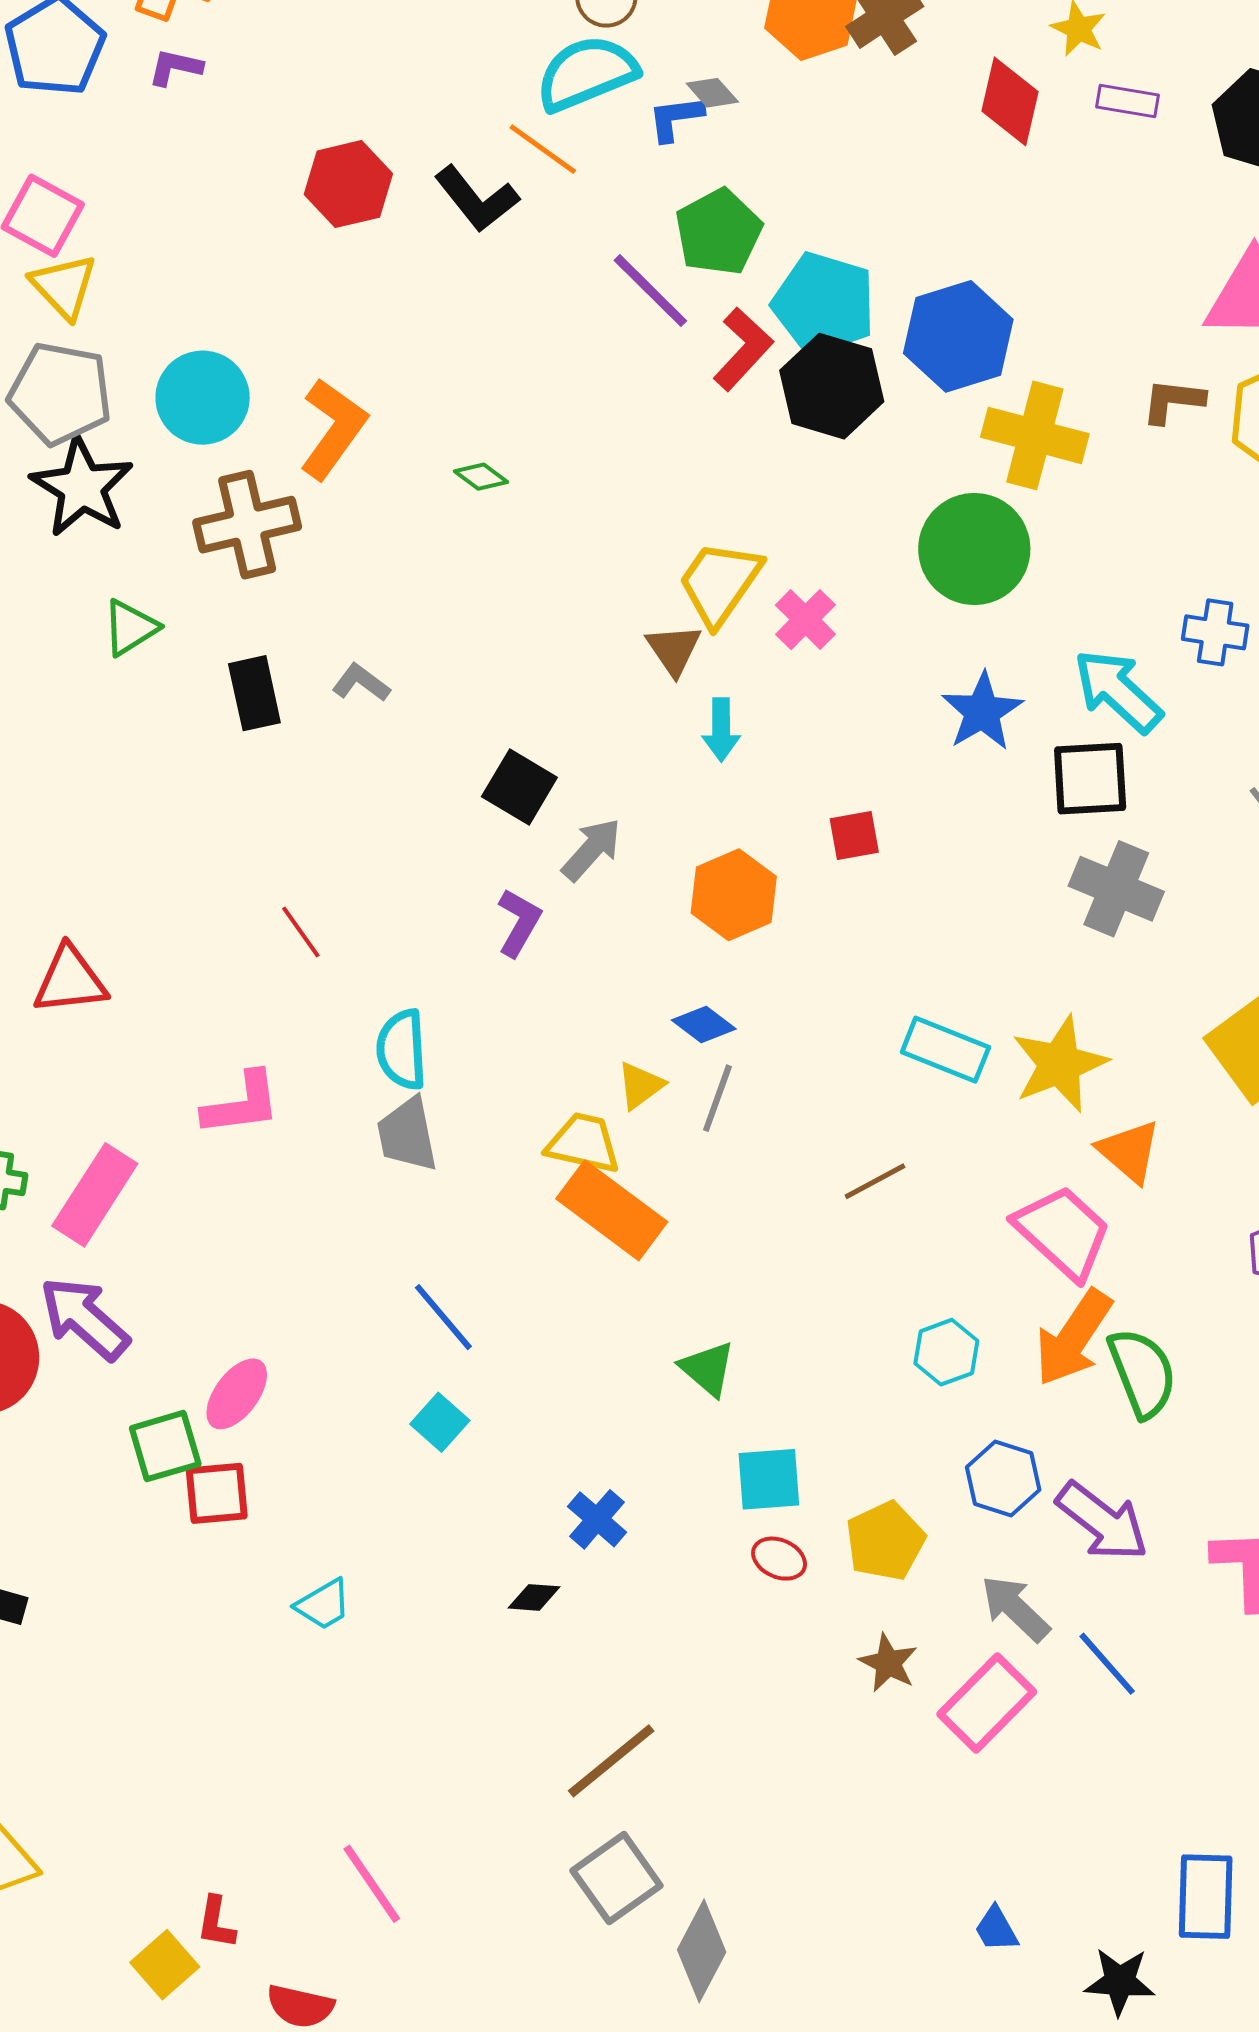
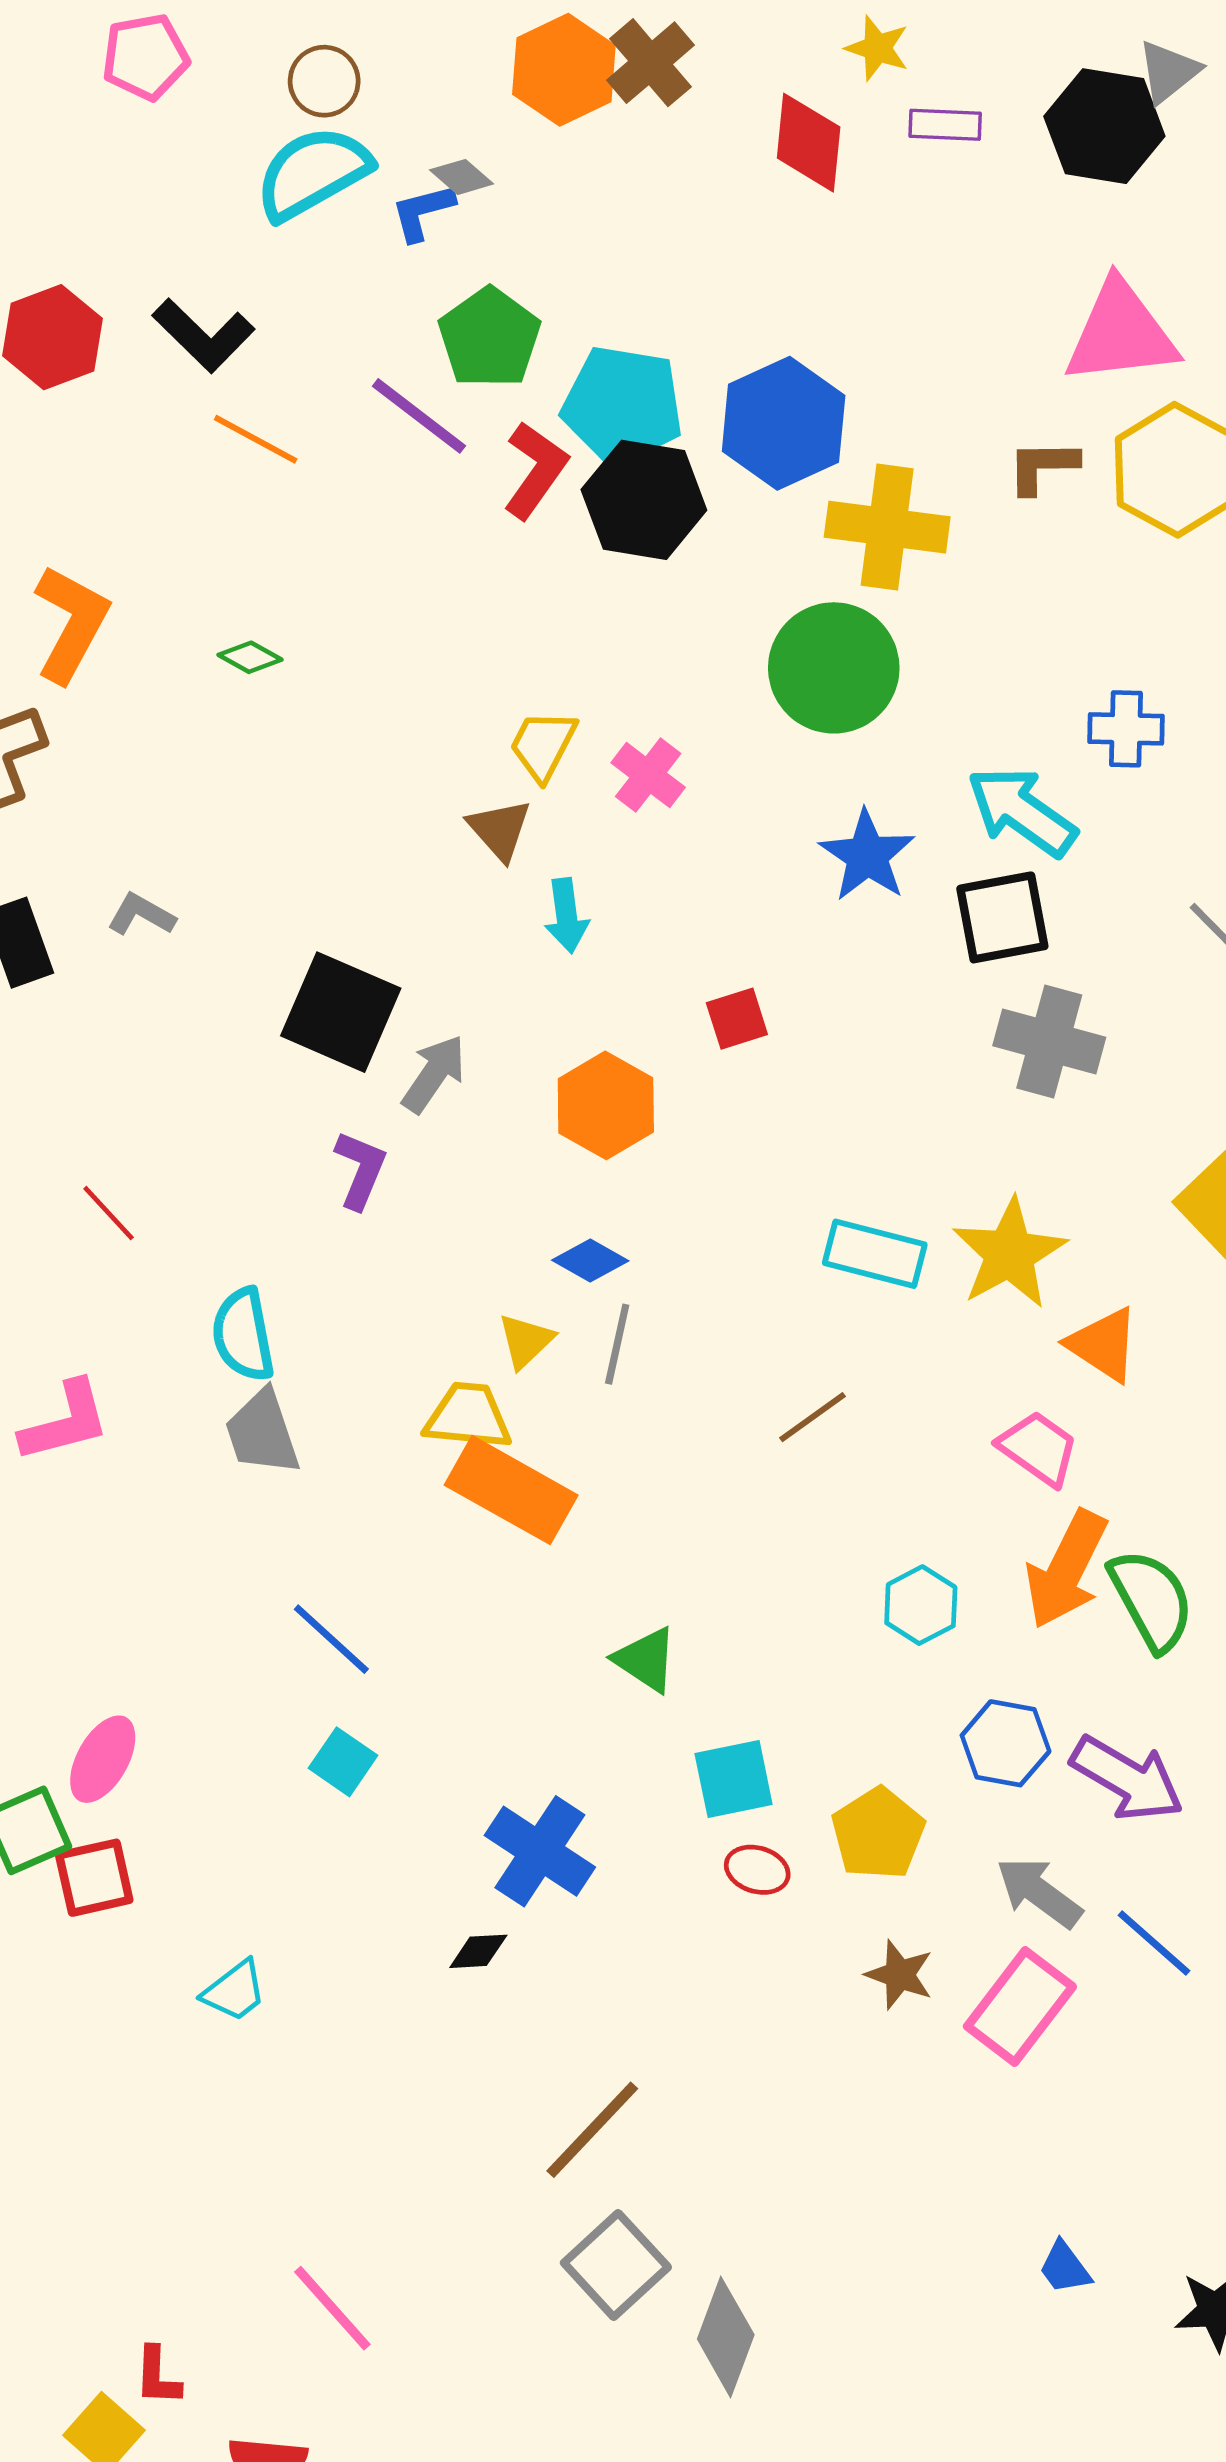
orange line: (543, 149) -> (256, 439), moved
yellow trapezoid: (720, 583) -> (543, 745), size x0.7
black square: (519, 787) -> (341, 1012), size x1.4
pink trapezoid: (1063, 1232) -> (1038, 1448), size x0.7
blue cross: (597, 1519) -> (540, 1851), size x1.5

